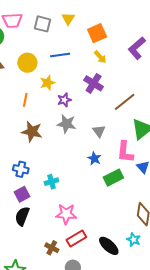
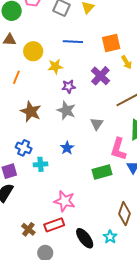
orange square: (97, 33) -> (111, 43), moved
yellow arrow: (100, 57) -> (127, 62), moved
yellow circle: (27, 63) -> (33, 51), moved
orange line: (25, 100) -> (16, 77), moved
blue star: (94, 158) -> (67, 148), moved
blue cross: (21, 169) -> (24, 148), moved
pink star: (66, 214) -> (65, 201), moved

